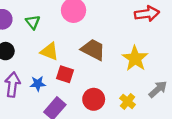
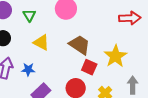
red square: (65, 74) -> (89, 67), moved
gray arrow: (158, 89) -> (133, 85), turned -54

